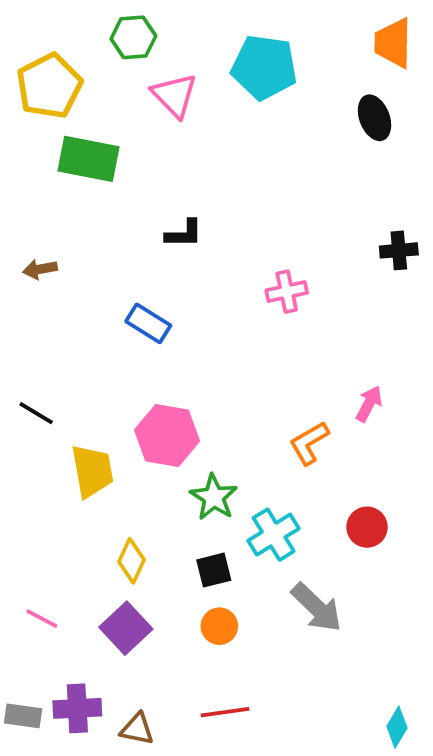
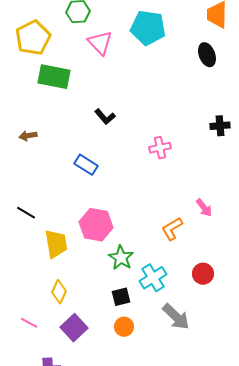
black L-shape: (184, 234) -> (105, 117), turned 50
pink arrow: (369, 404) -> (204, 208), turned 114
yellow diamond: (132, 561) -> (59, 292), moved

